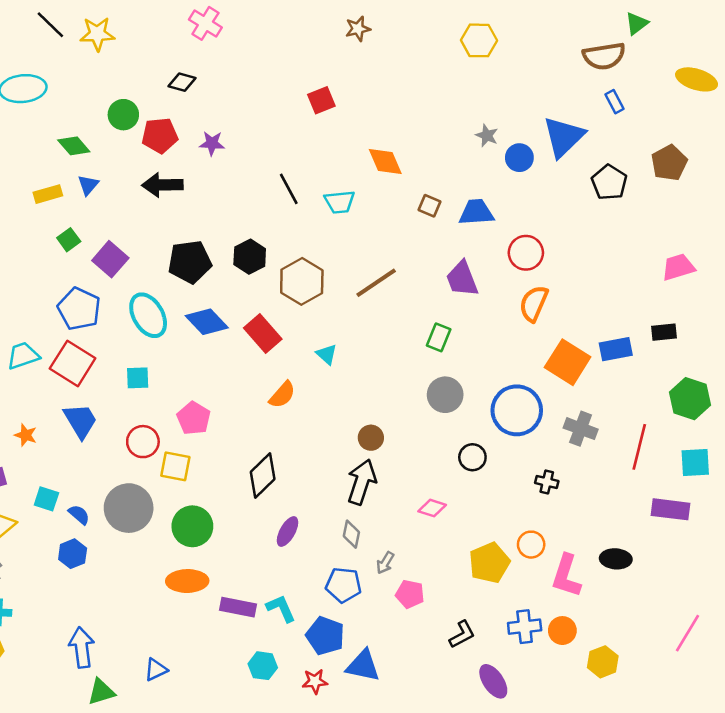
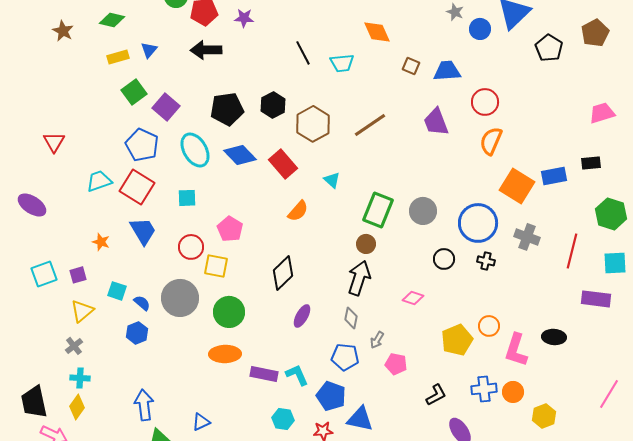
green diamond: (74, 146) -> (112, 20), moved, turned -35
green square: (69, 240) -> (134, 92), size x1.4
green rectangle: (439, 337) -> (378, 210), moved, size x1.6
black cross: (547, 482) -> (486, 261), moved

